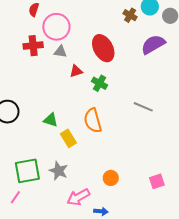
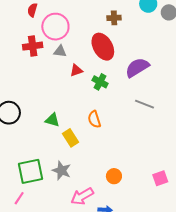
brown cross: (130, 15) -> (114, 18), moved, turned -32
purple semicircle: (153, 44) -> (137, 68), moved
orange semicircle: (93, 121) -> (94, 119), size x0.7

